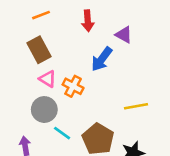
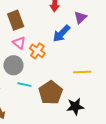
purple triangle: (124, 35) -> (80, 18), turned 40
cyan line: (62, 133) -> (24, 85), turned -32

